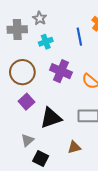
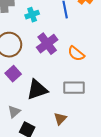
purple cross: (61, 71) -> (47, 44), turned 30
brown triangle: (74, 147) -> (60, 119), turned -32

